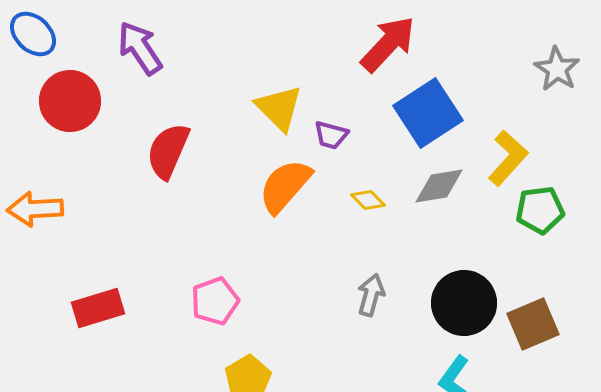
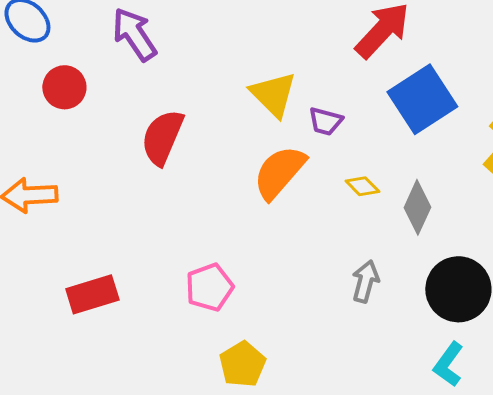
red circle: (70, 101) -> (64, 87), size x0.7
gray diamond: (439, 186) -> (417, 207), moved, turned -56

